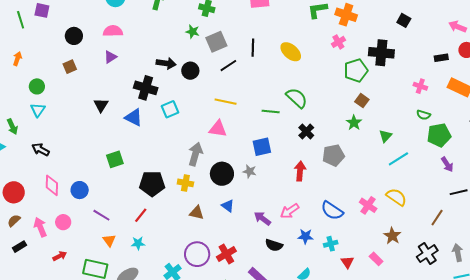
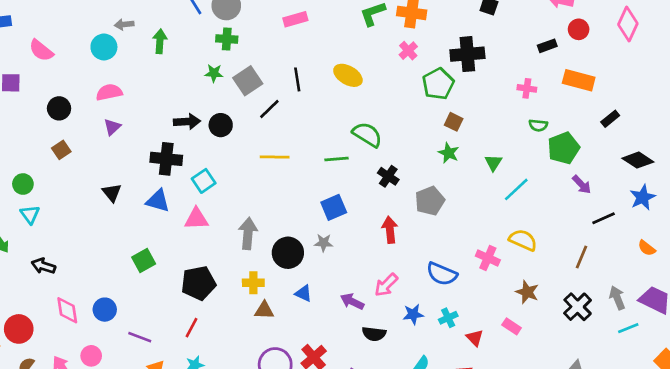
pink triangle: (218, 129) -> (196, 219), moved
yellow cross: (185, 183) -> (253, 283), moved

